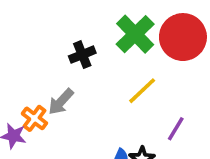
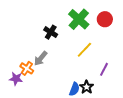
red circle: (183, 37) -> (105, 19), size x0.6
black cross: (82, 55) -> (51, 32), turned -32

